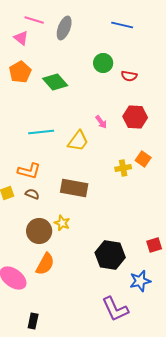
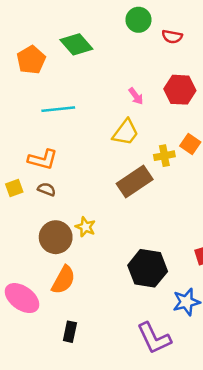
orange pentagon: (20, 72) -> (31, 60), moved
yellow trapezoid: (78, 141) -> (126, 132), moved
brown rectangle: (74, 188) -> (135, 182), moved, turned -44
black rectangle: (33, 321) -> (70, 332), moved

